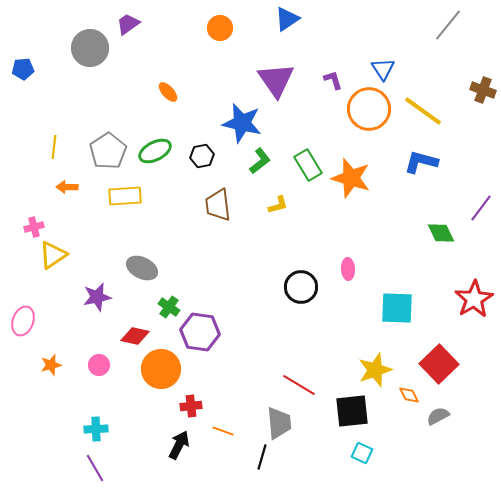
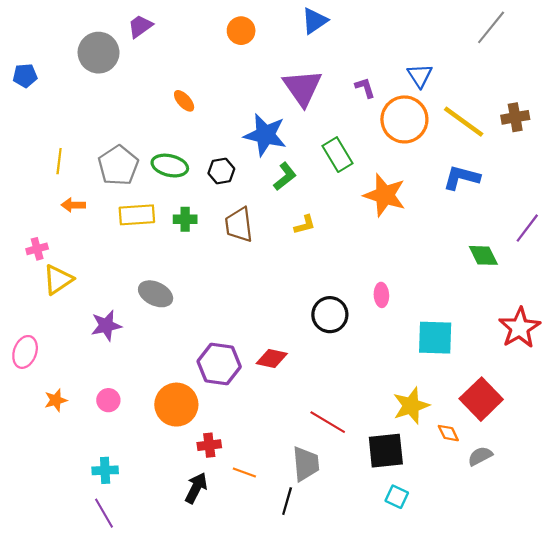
brown cross: (483, 90) -> (515, 117), moved, turned -30
green ellipse: (155, 151) -> (170, 166), turned 40
green rectangle: (308, 165) -> (338, 155), moved
green cross: (169, 307) -> (185, 219), moved, turned -35
red diamond: (135, 336) -> (272, 359), moved

